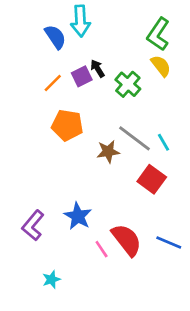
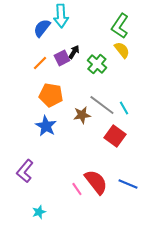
blue semicircle: (55, 37) -> (42, 28), turned -108
black arrow: (98, 68) -> (74, 52), turned 64
blue star: (78, 216) -> (46, 126), moved

